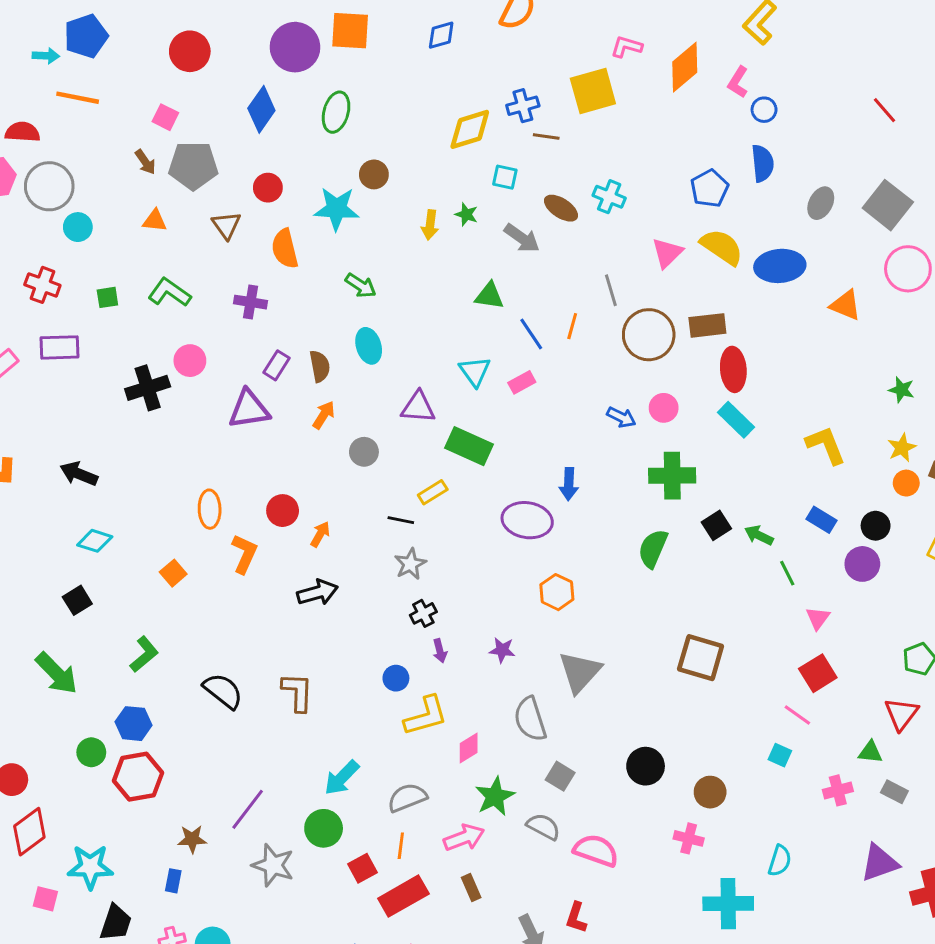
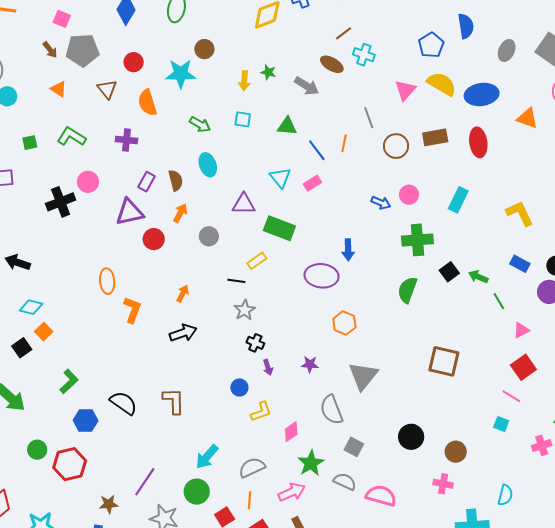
brown line: (546, 136) -> (344, 33), moved, turned -42
cyan square: (505, 177) -> (243, 119), moved
orange triangle: (155, 221) -> (59, 89), turned 30
brown circle: (649, 335) -> (396, 146), size x0.7
red ellipse: (733, 369) -> (478, 142), moved
cyan rectangle: (736, 420) -> (458, 200), turned 75
red circle: (283, 511) -> (154, 239), moved
orange square: (173, 573) -> (44, 332), moved
black cross: (423, 613) -> (255, 343), turned -36
pink triangle: (818, 618) -> (521, 330), turned 30
yellow L-shape: (426, 716) -> (261, 412), size x0.7
blue hexagon: (134, 724) -> (86, 421), moved

